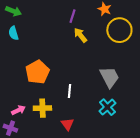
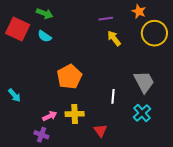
purple line: (72, 16) -> (106, 19), turned 64
cyan semicircle: (13, 33) -> (45, 36), turned -40
white line: (69, 91) -> (113, 96), moved

